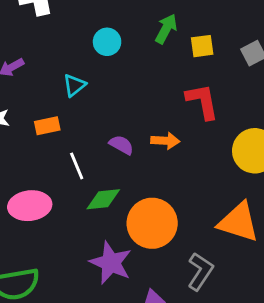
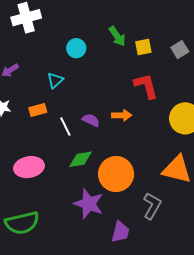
green arrow: (166, 29) -> (117, 36), turned 120
white line: (77, 166) -> (65, 127), moved

